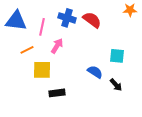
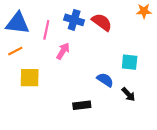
orange line: (27, 50) -> (15, 51), moved
yellow square: (42, 70) -> (30, 78), moved
black rectangle: (57, 93) -> (82, 105), moved

